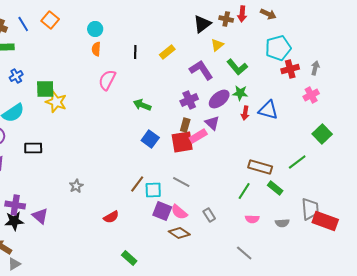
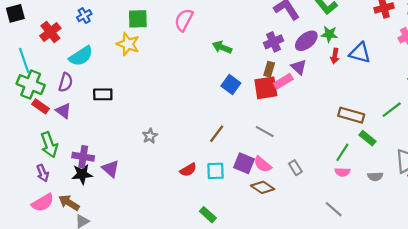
green square: (45, 89) -> (138, 19), moved
cyan square: (153, 190) -> (216, 171), moved
green line: (244, 191) -> (342, 152), moved

